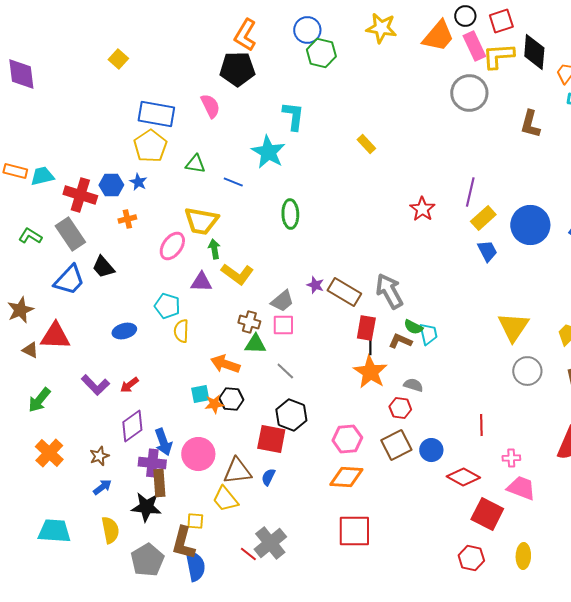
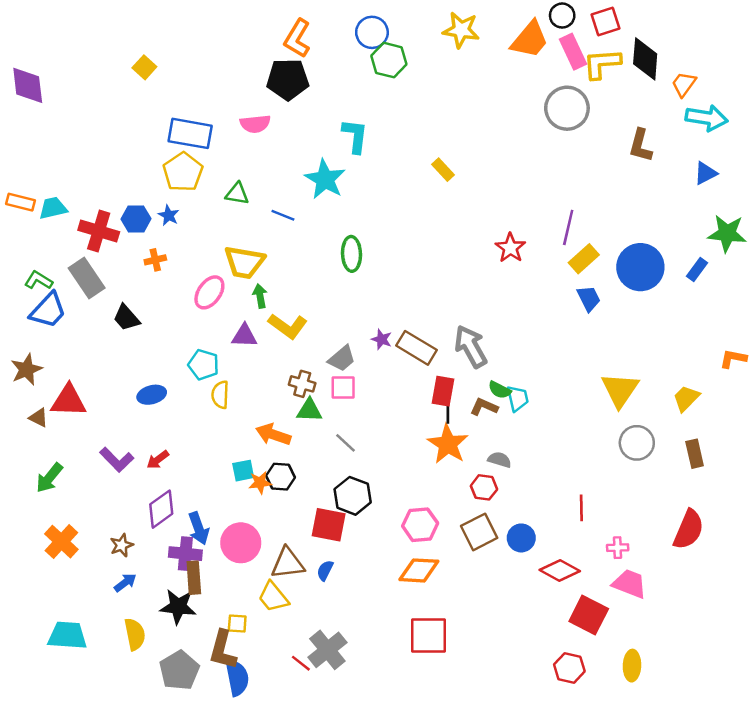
pink semicircle: (210, 106) -> (255, 124), turned 110
blue trapezoid: (69, 280) -> (48, 310), moved

